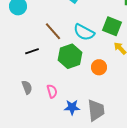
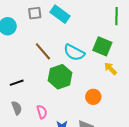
black line: (32, 51) -> (17, 83), moved
orange circle: (99, 67) -> (93, 97), moved

